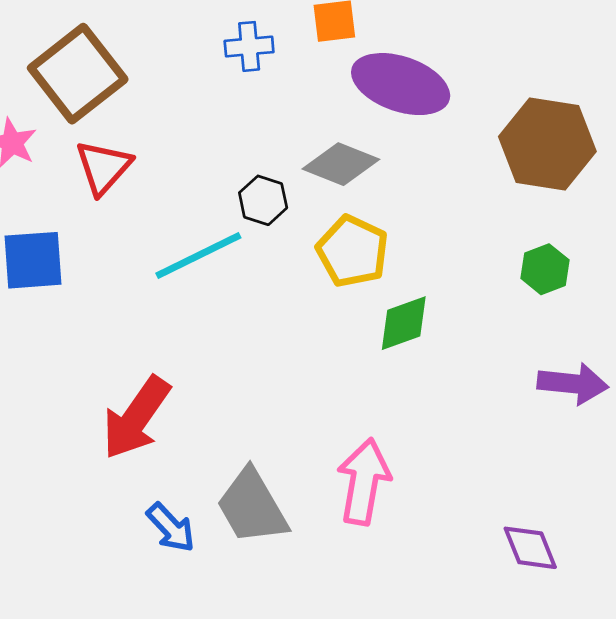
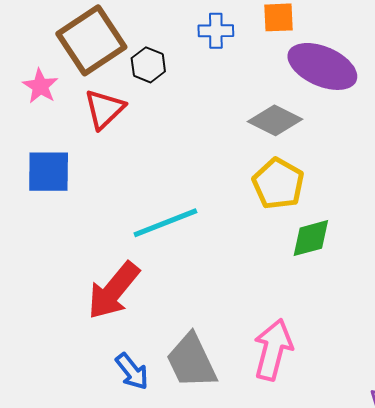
black hexagon: (263, 200) -> (148, 65), moved
cyan line: (198, 256) -> (165, 223), moved

